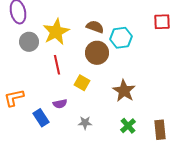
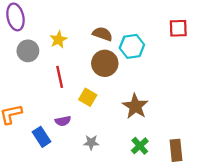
yellow star: (56, 32) -> (58, 40), size x0.6

